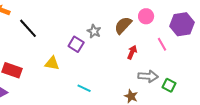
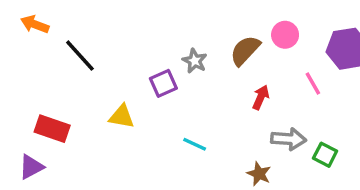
purple square: (76, 44) -> (163, 83), turned 35
cyan line: (84, 88) -> (195, 144), moved

